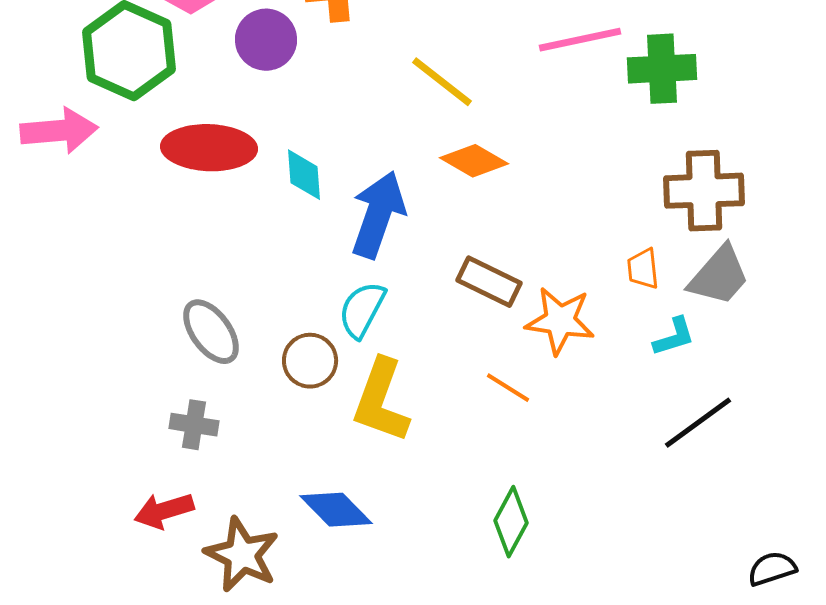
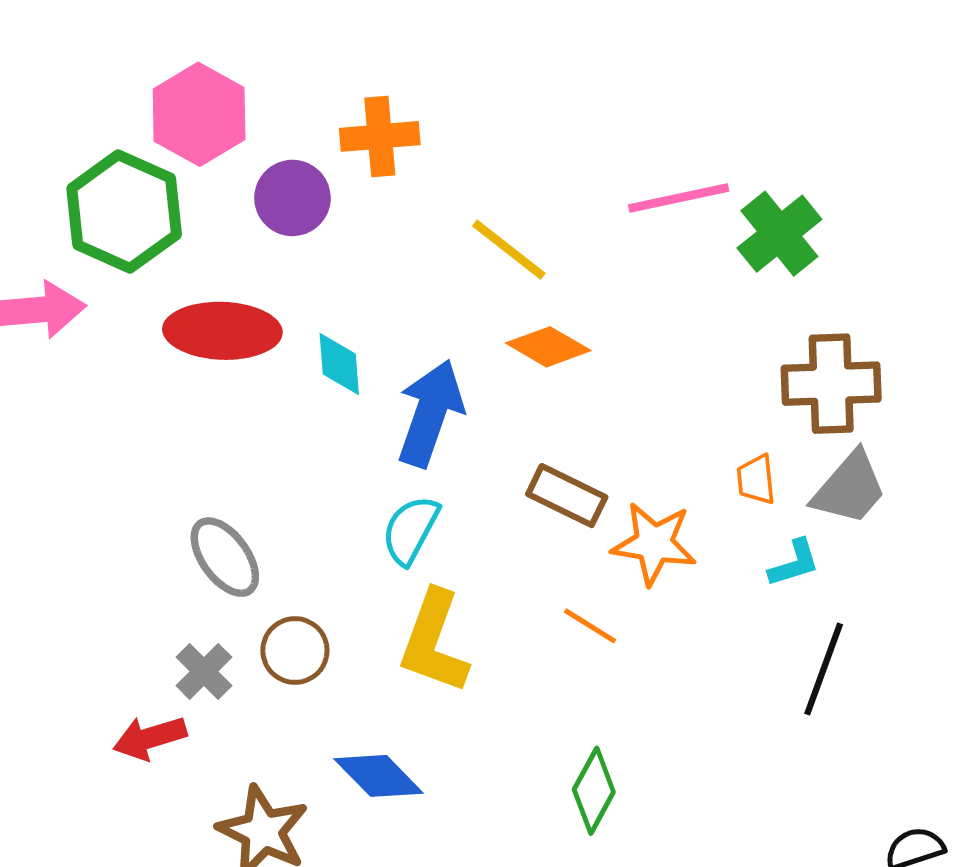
green cross: (662, 69) -> (779, 234), turned -36
brown circle: (310, 361) -> (295, 651), moved
black line: (698, 423) -> (824, 669), turned -34
gray cross: (194, 425) -> (204, 671), turned 36
red arrow: (164, 511) -> (150, 738), moved

